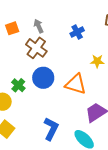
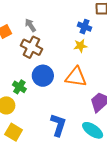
blue cross: (77, 32) -> (84, 27), moved, turned -32
yellow star: (97, 61) -> (80, 46), moved

